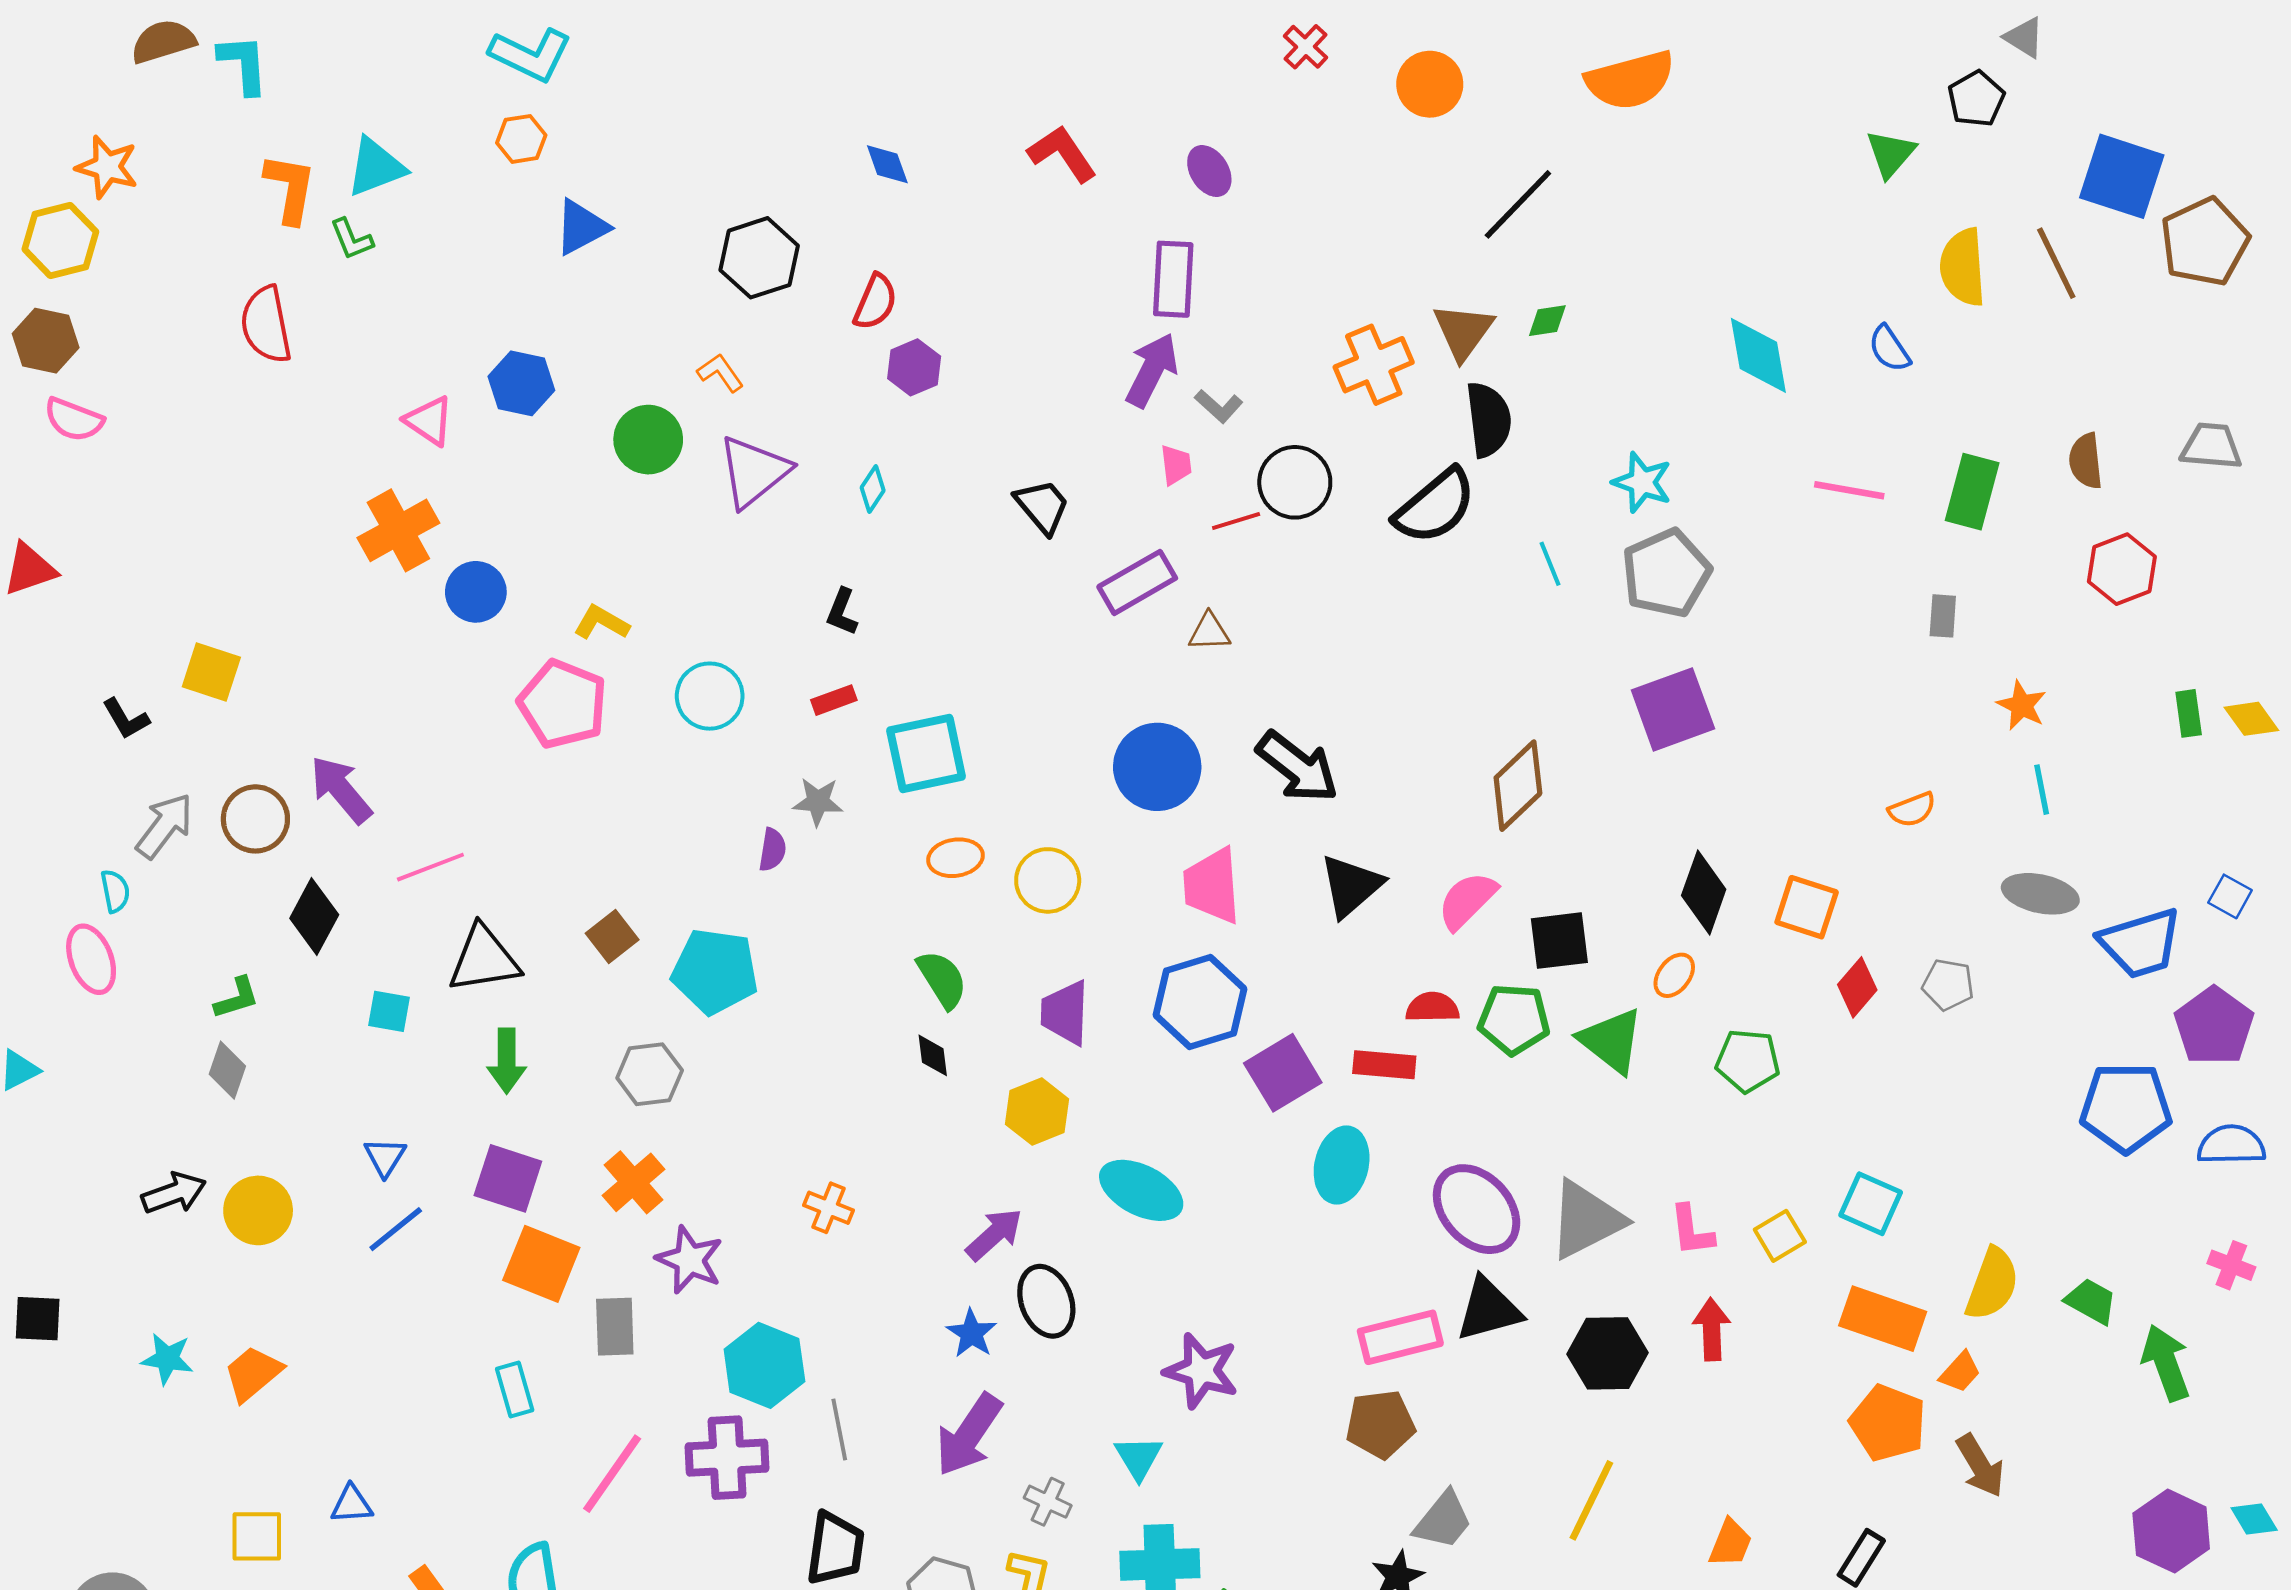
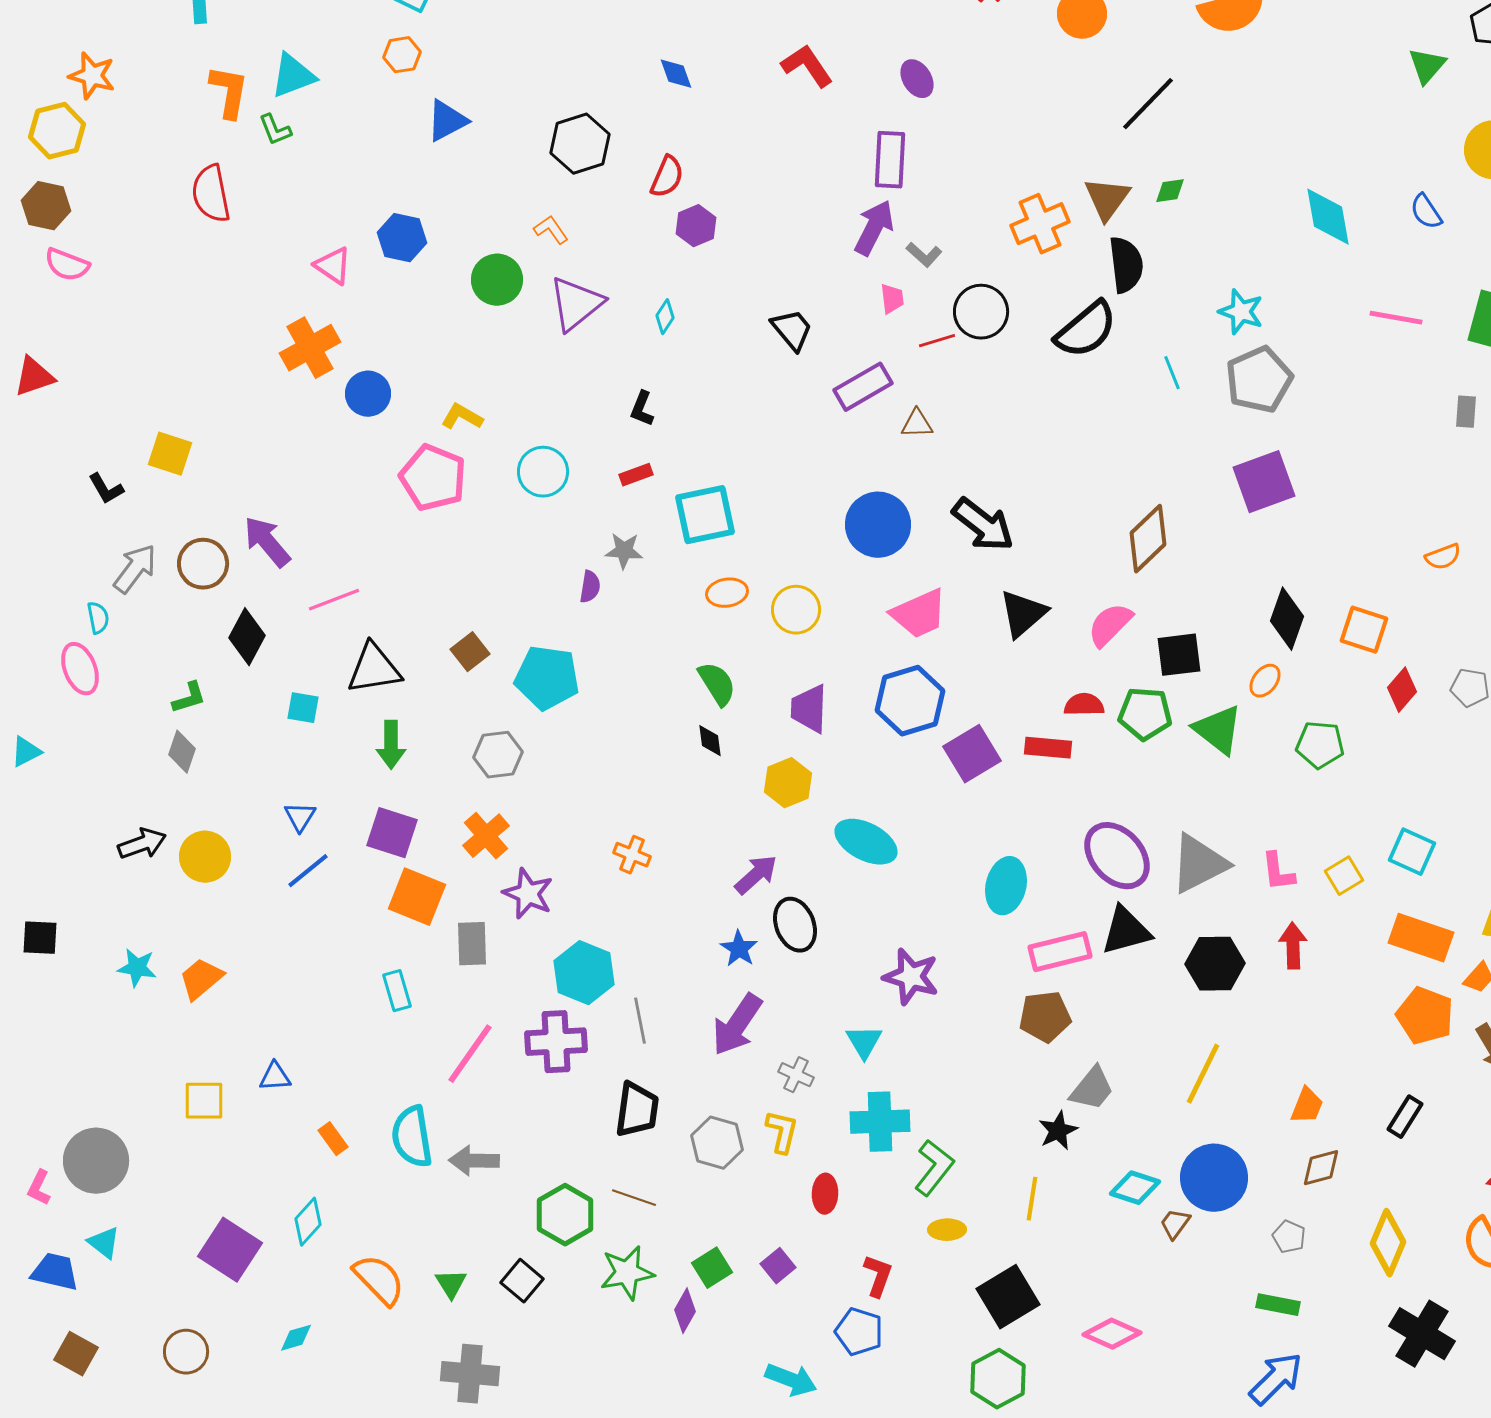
pink trapezoid: (1212, 886) -> (919, 614), turned -110
cyan ellipse: (1342, 1165) -> (1006, 886), moved

